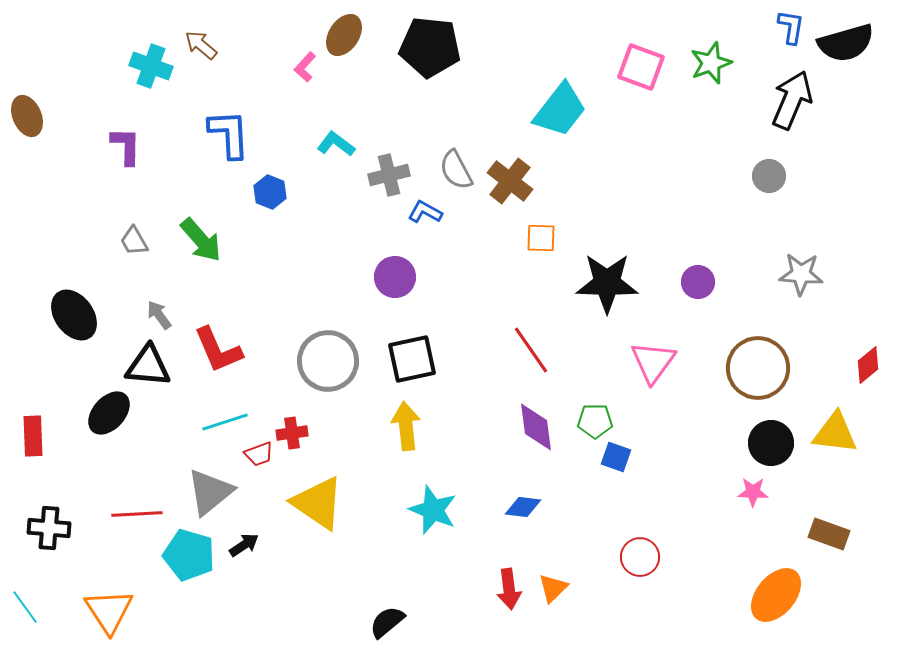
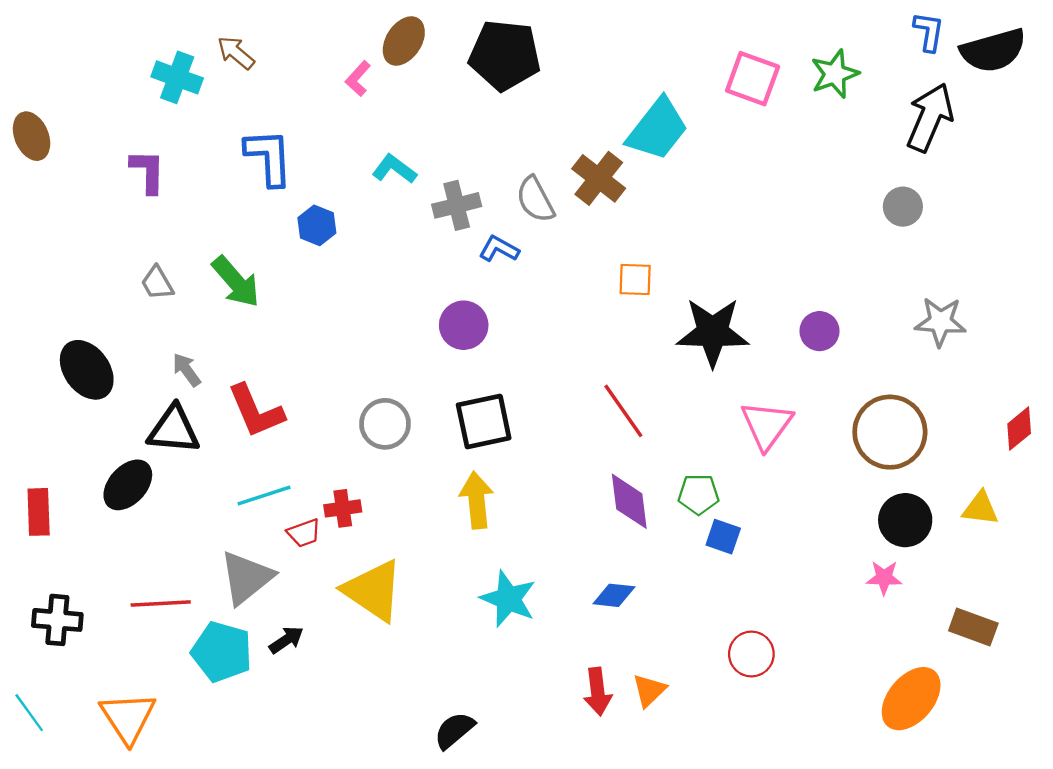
brown cross: (510, 181) -> (599, 178), moved
gray circle: (328, 361) -> (385, 424), size x0.7
yellow triangle: (835, 433) -> (980, 508), size x0.7

